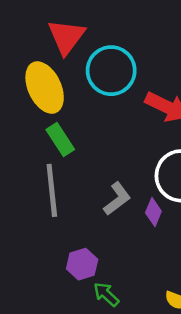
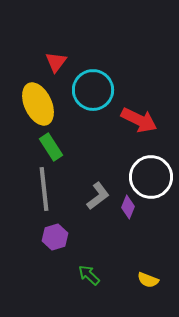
red triangle: (66, 37) -> (56, 62), size x0.7
purple hexagon: (82, 264) -> (55, 237), moved

